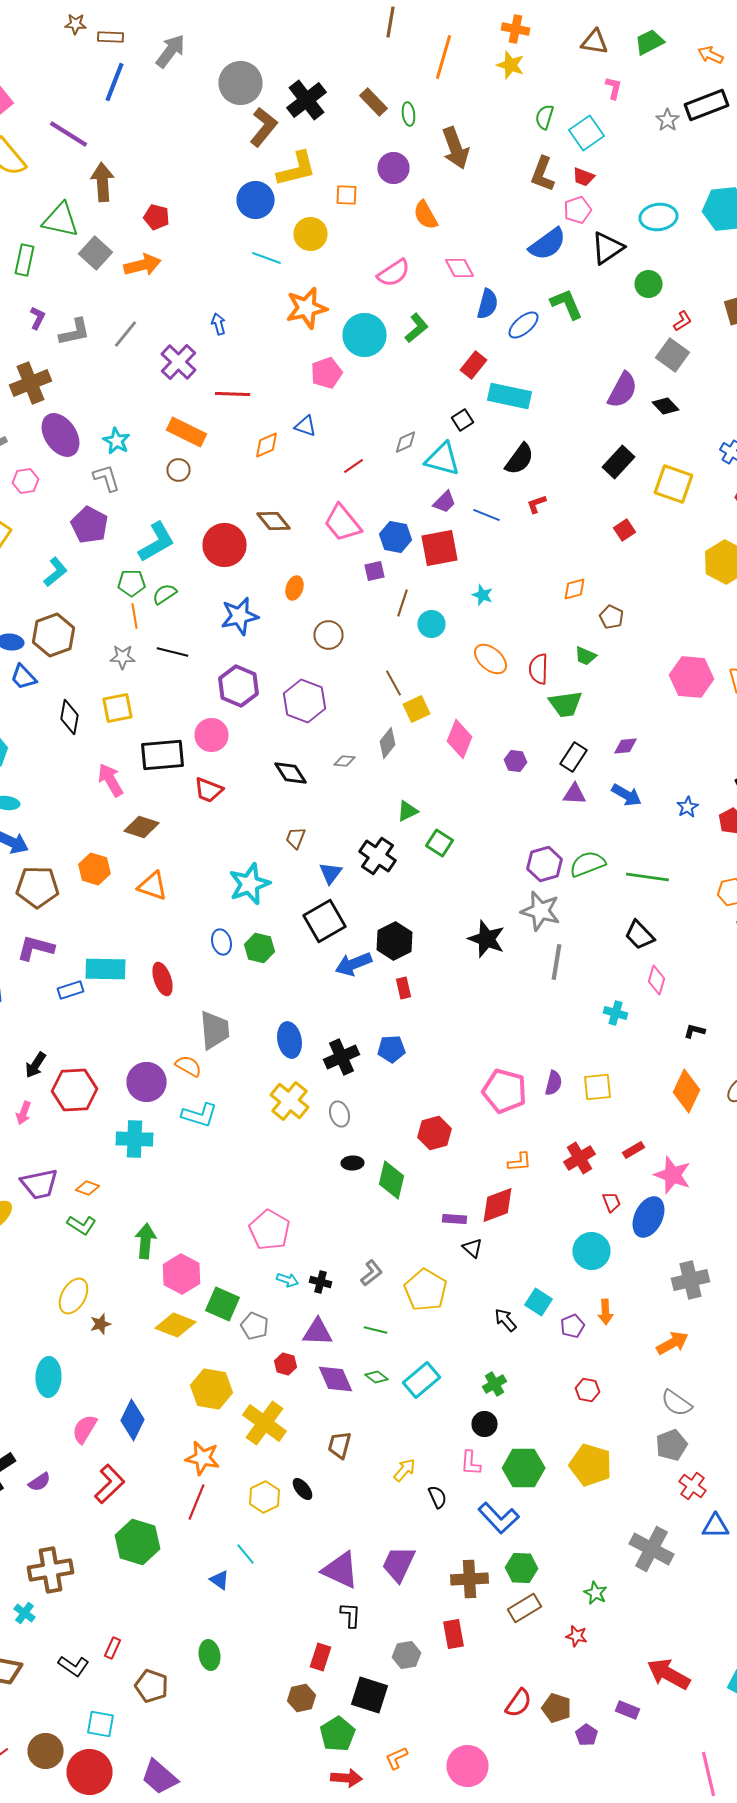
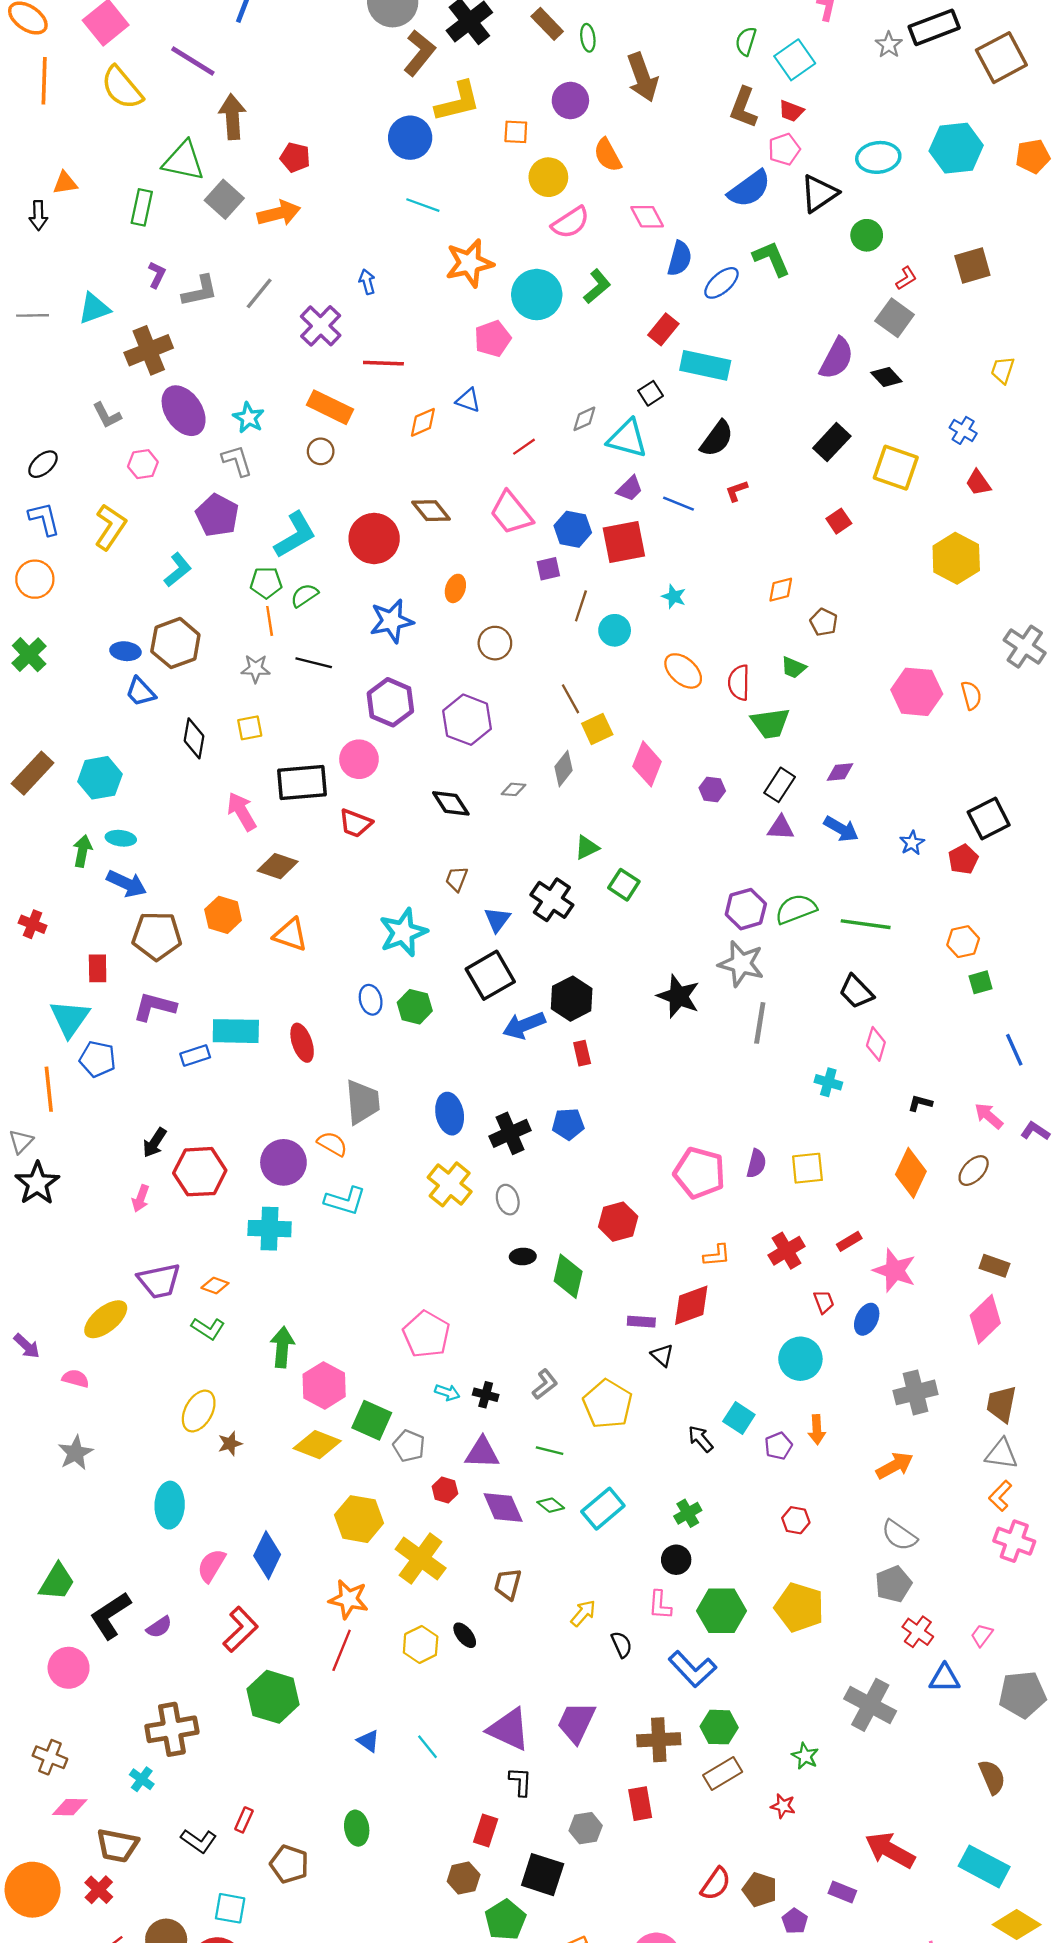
yellow circle: (310, 234) -> (548, 177), moved
yellow square: (118, 708) -> (250, 728), size x0.7
blue ellipse: (648, 1217) -> (867, 1319), size x0.7
cyan line: (246, 1554) -> (428, 1747), moved

